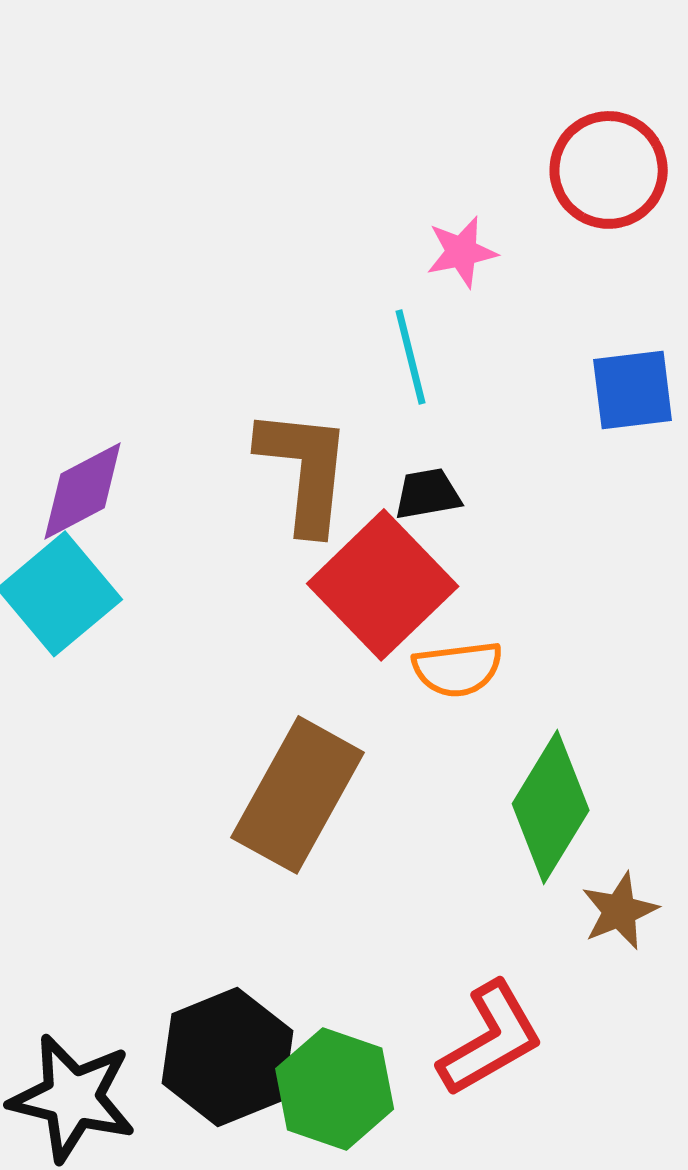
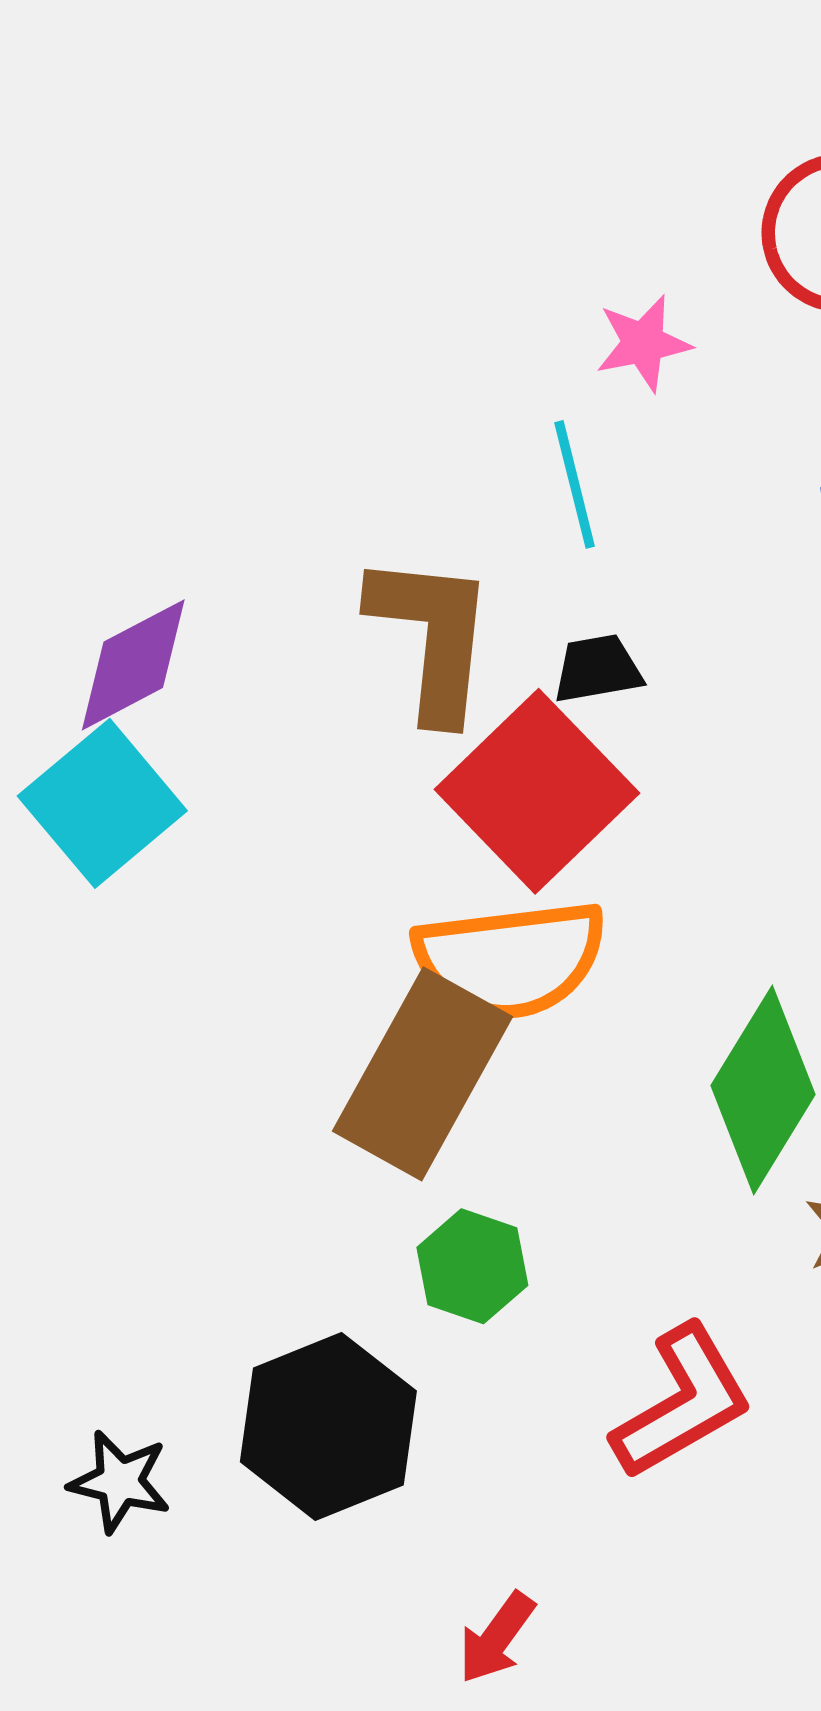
orange semicircle: (458, 669) -> (510, 959), moved, size x1.6
green hexagon: (335, 1089) -> (472, 1266), moved, size x0.7
black star: (73, 1098) -> (120, 1482), size x0.6

